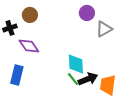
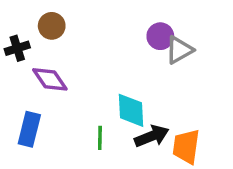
purple circle: (87, 13) -> (160, 36), moved
green line: (73, 79) -> (100, 138), moved, turned 40

